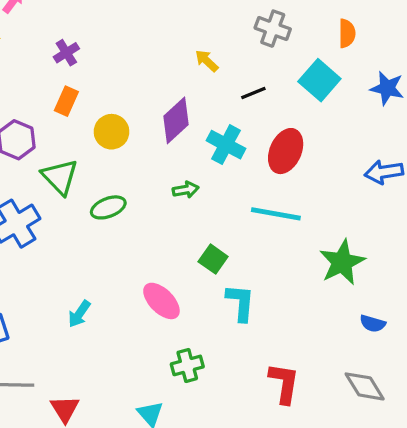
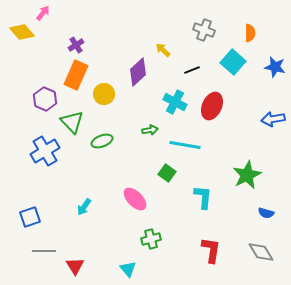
orange rectangle: (66, 101) -> (76, 75), size x1.6
purple diamond: (176, 120) -> (138, 72), moved
cyan line: (276, 214) -> (185, 145), moved
cyan L-shape: (240, 303) -> (203, 197), moved

